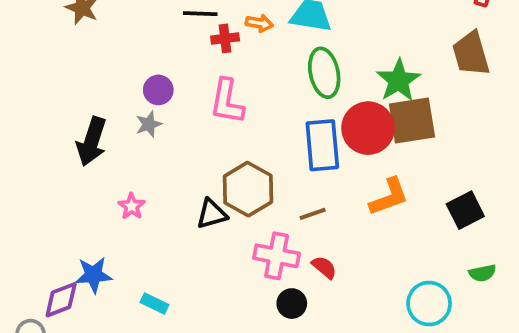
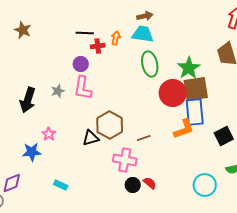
orange arrow: (259, 23) -> (116, 38), turned -88
purple circle: (158, 90) -> (81, 64), moved
pink L-shape: (227, 101) -> (83, 88), moved
blue rectangle: (322, 145) -> (195, 112), moved
red semicircle: (324, 267) -> (150, 183), moved
blue star: (93, 275) -> (32, 152), moved

